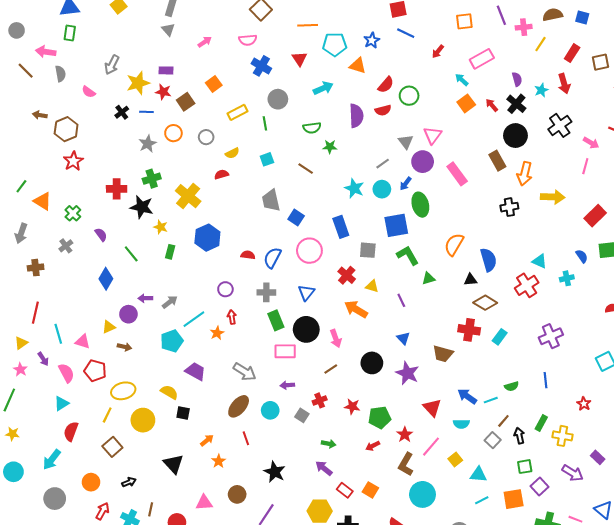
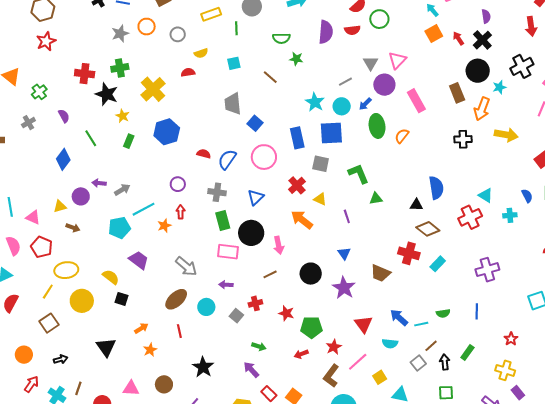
cyan star: (541, 90) -> (499, 87), moved
blue square: (396, 225) -> (331, 133), moved
orange semicircle: (454, 244) -> (402, 136), moved, size x0.7
yellow cross: (562, 436) -> (505, 370), moved

